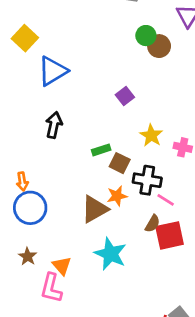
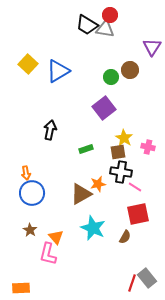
green circle: (146, 36) -> (111, 77), moved
blue triangle: (53, 71) -> (58, 71), moved
purple square: (125, 96) -> (104, 108), size x1.6
brown square: (120, 163) -> (118, 152), moved, turned -35
brown semicircle: (152, 224) -> (125, 237), moved

